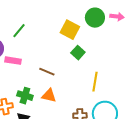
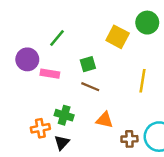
green square: (78, 53) -> (88, 64), moved, turned 32
yellow line: (95, 82) -> (143, 81), moved
orange triangle: (49, 96) -> (105, 120), moved

